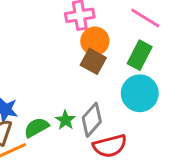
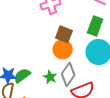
orange circle: (95, 41) -> (63, 49), moved
green semicircle: (36, 127) -> (22, 76), moved

